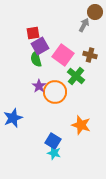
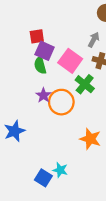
gray arrow: (84, 25) -> (94, 40), moved
purple square: (40, 46) -> (45, 51), turned -36
blue square: (53, 141) -> (43, 178), moved

